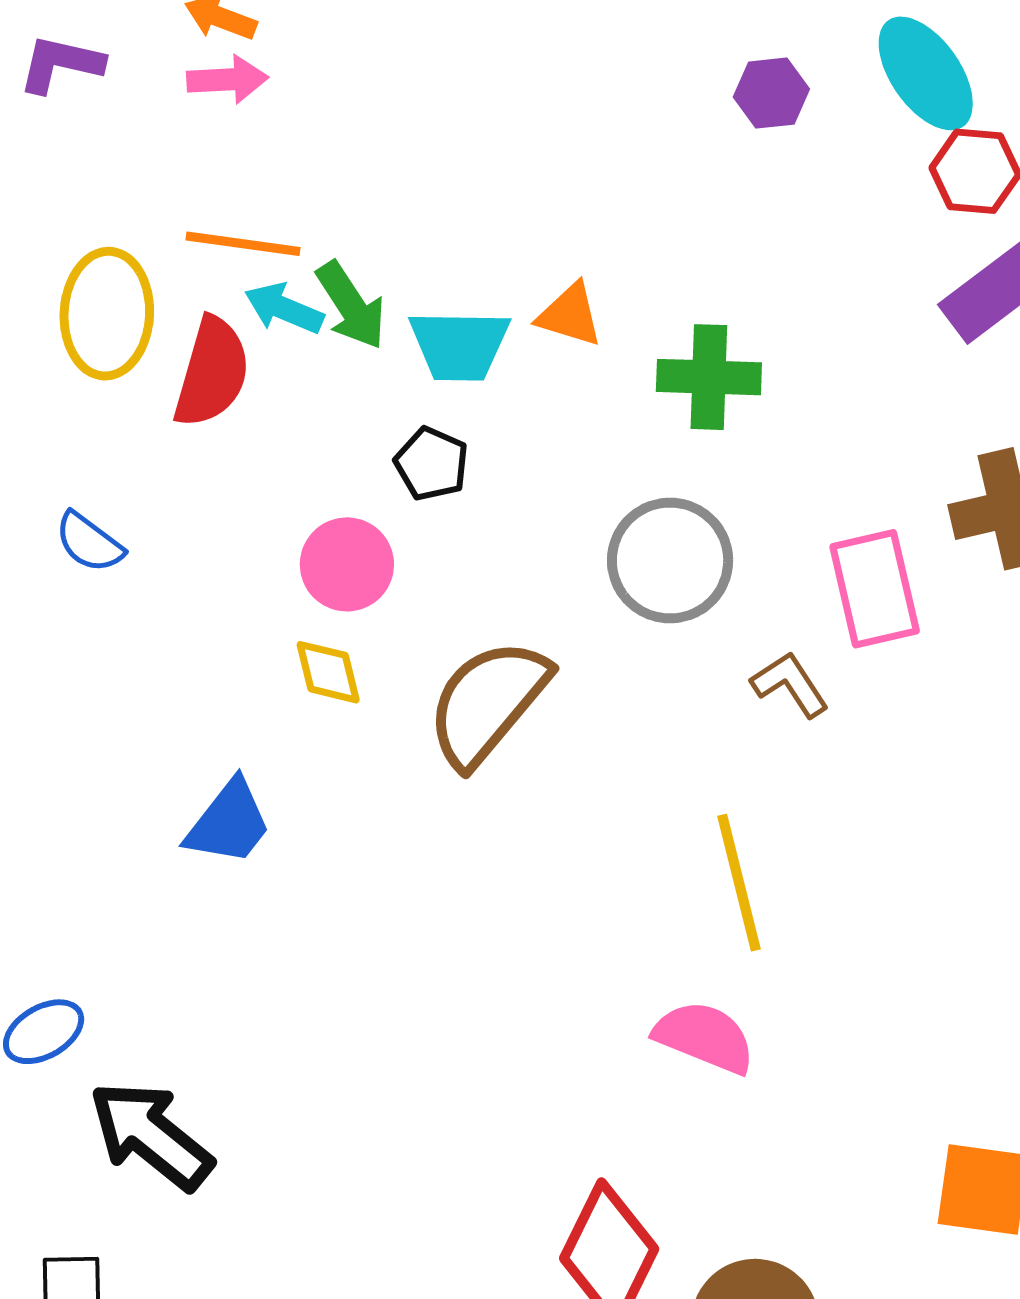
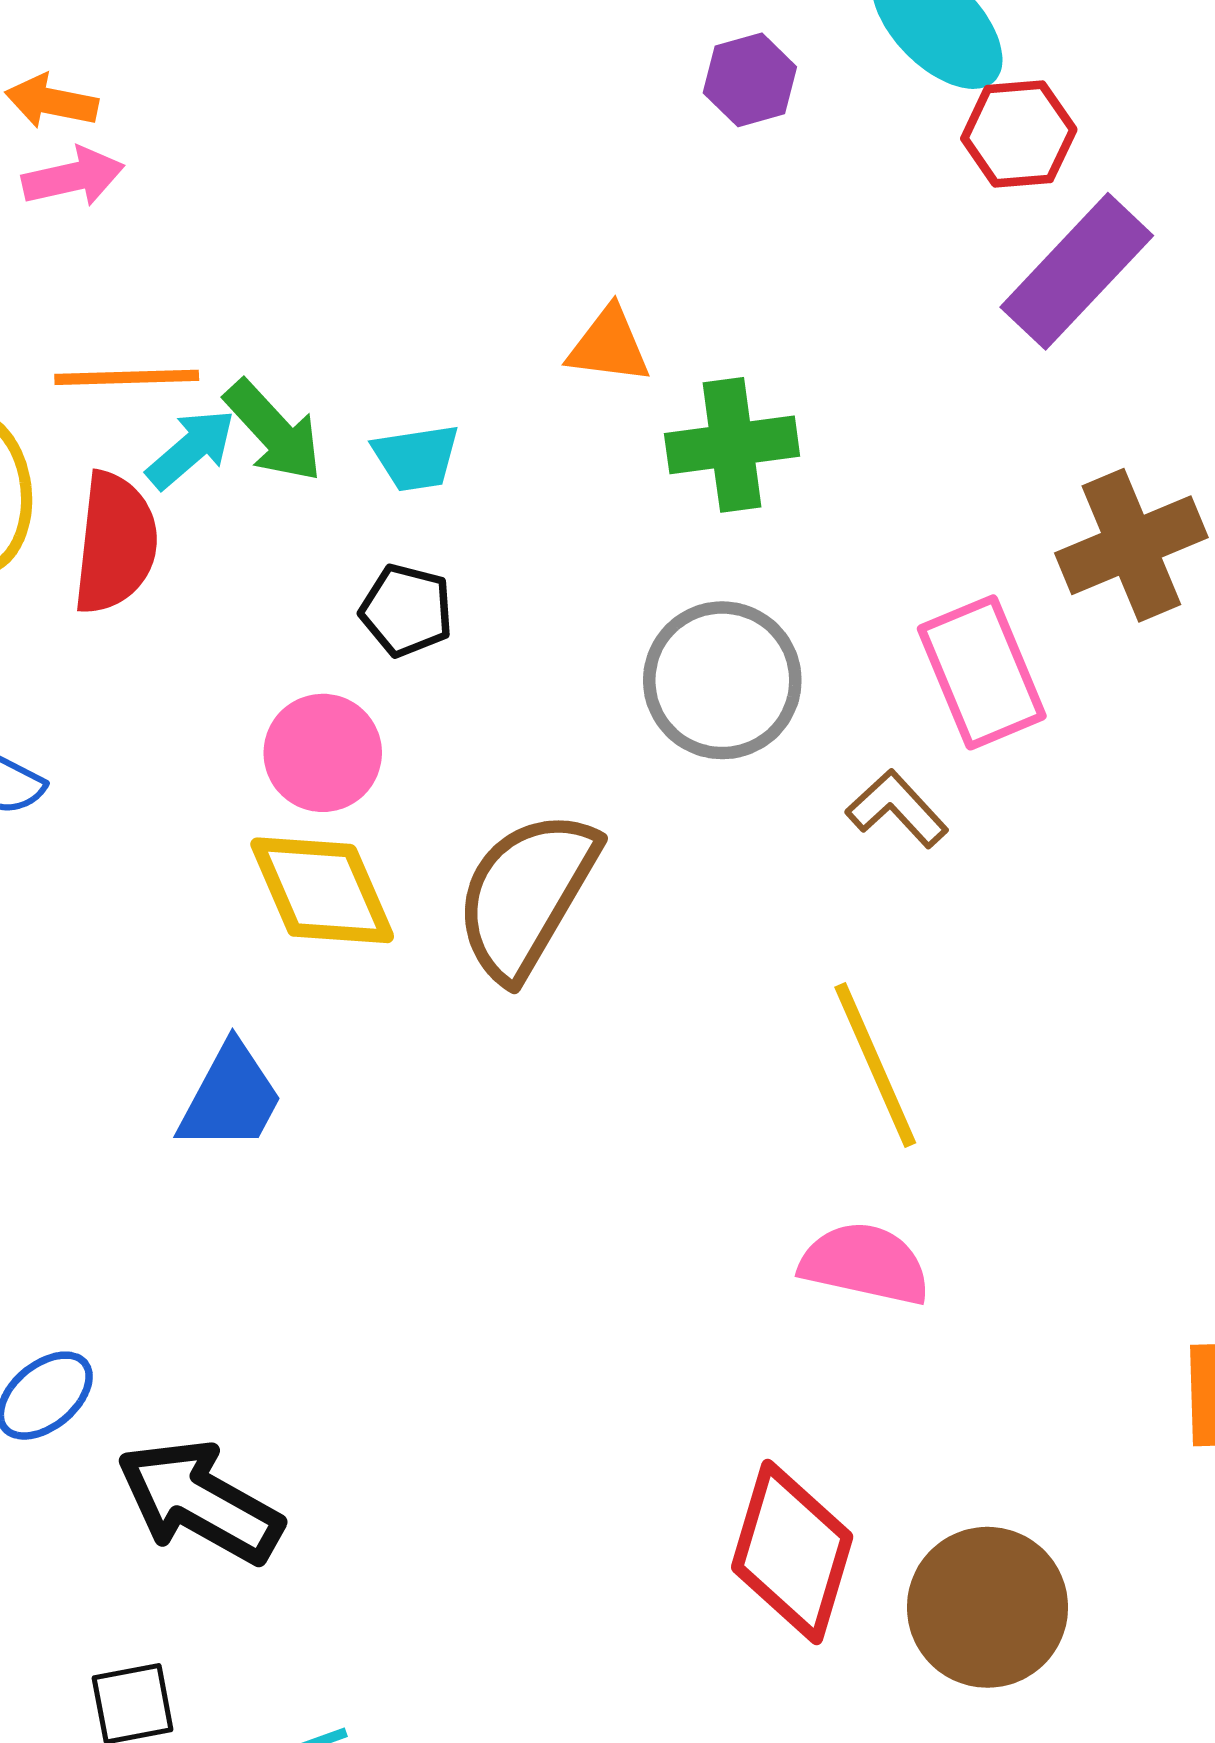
cyan arrow: (284, 308) -> (191, 449), turned 126
orange triangle: (570, 315) -> (609, 345), moved
cyan trapezoid: (459, 345) -> (416, 458), size x0.7
yellow diamond: (328, 672) -> (322, 890), size x1.6

